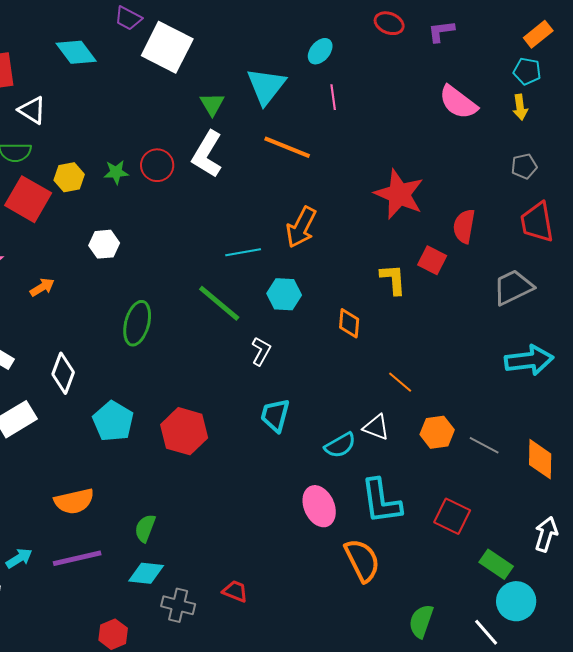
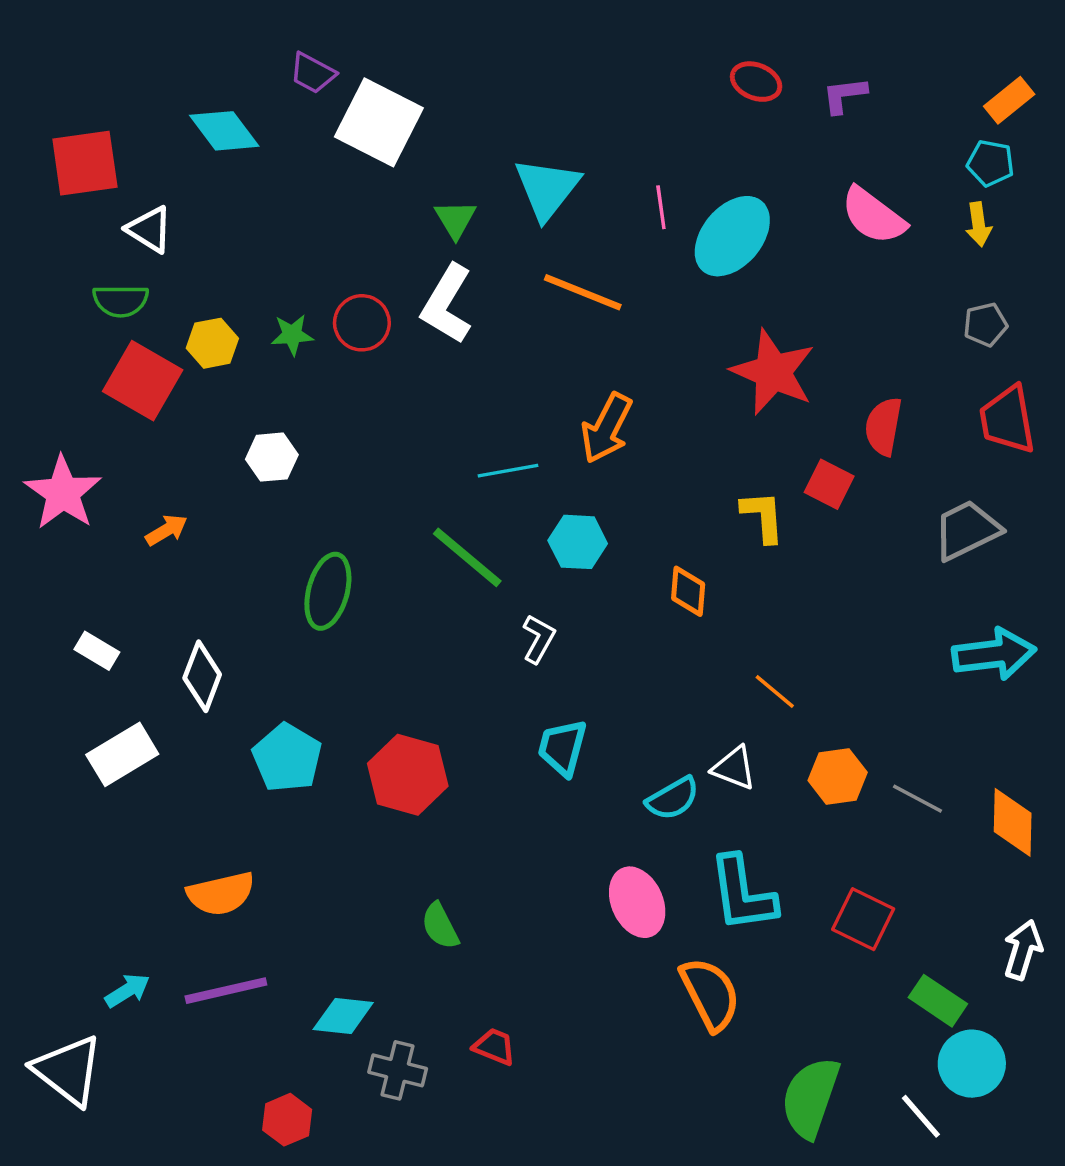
cyan ellipse: (320, 51) -> (732, 236), moved, size x1.8
green semicircle: (145, 528) -> (440, 926), moved, turned -48
green semicircle: (421, 621) -> (810, 1098), size x1.4

